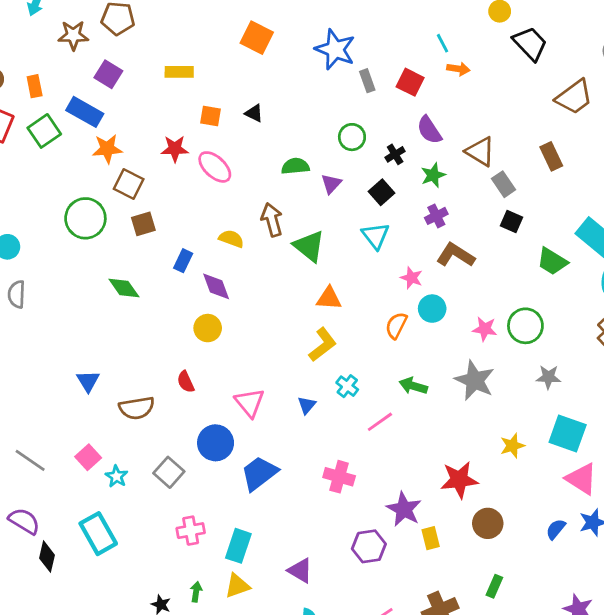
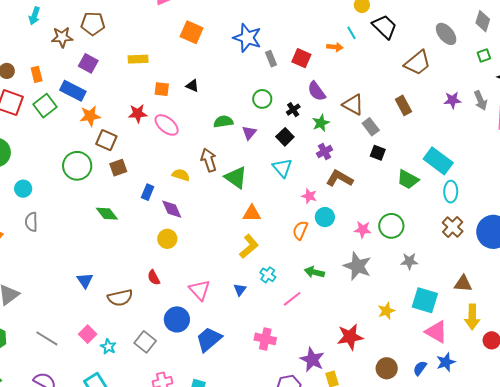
cyan line: (443, 43) -> (352, 33), moved
brown circle: (488, 523) -> (387, 368), moved

